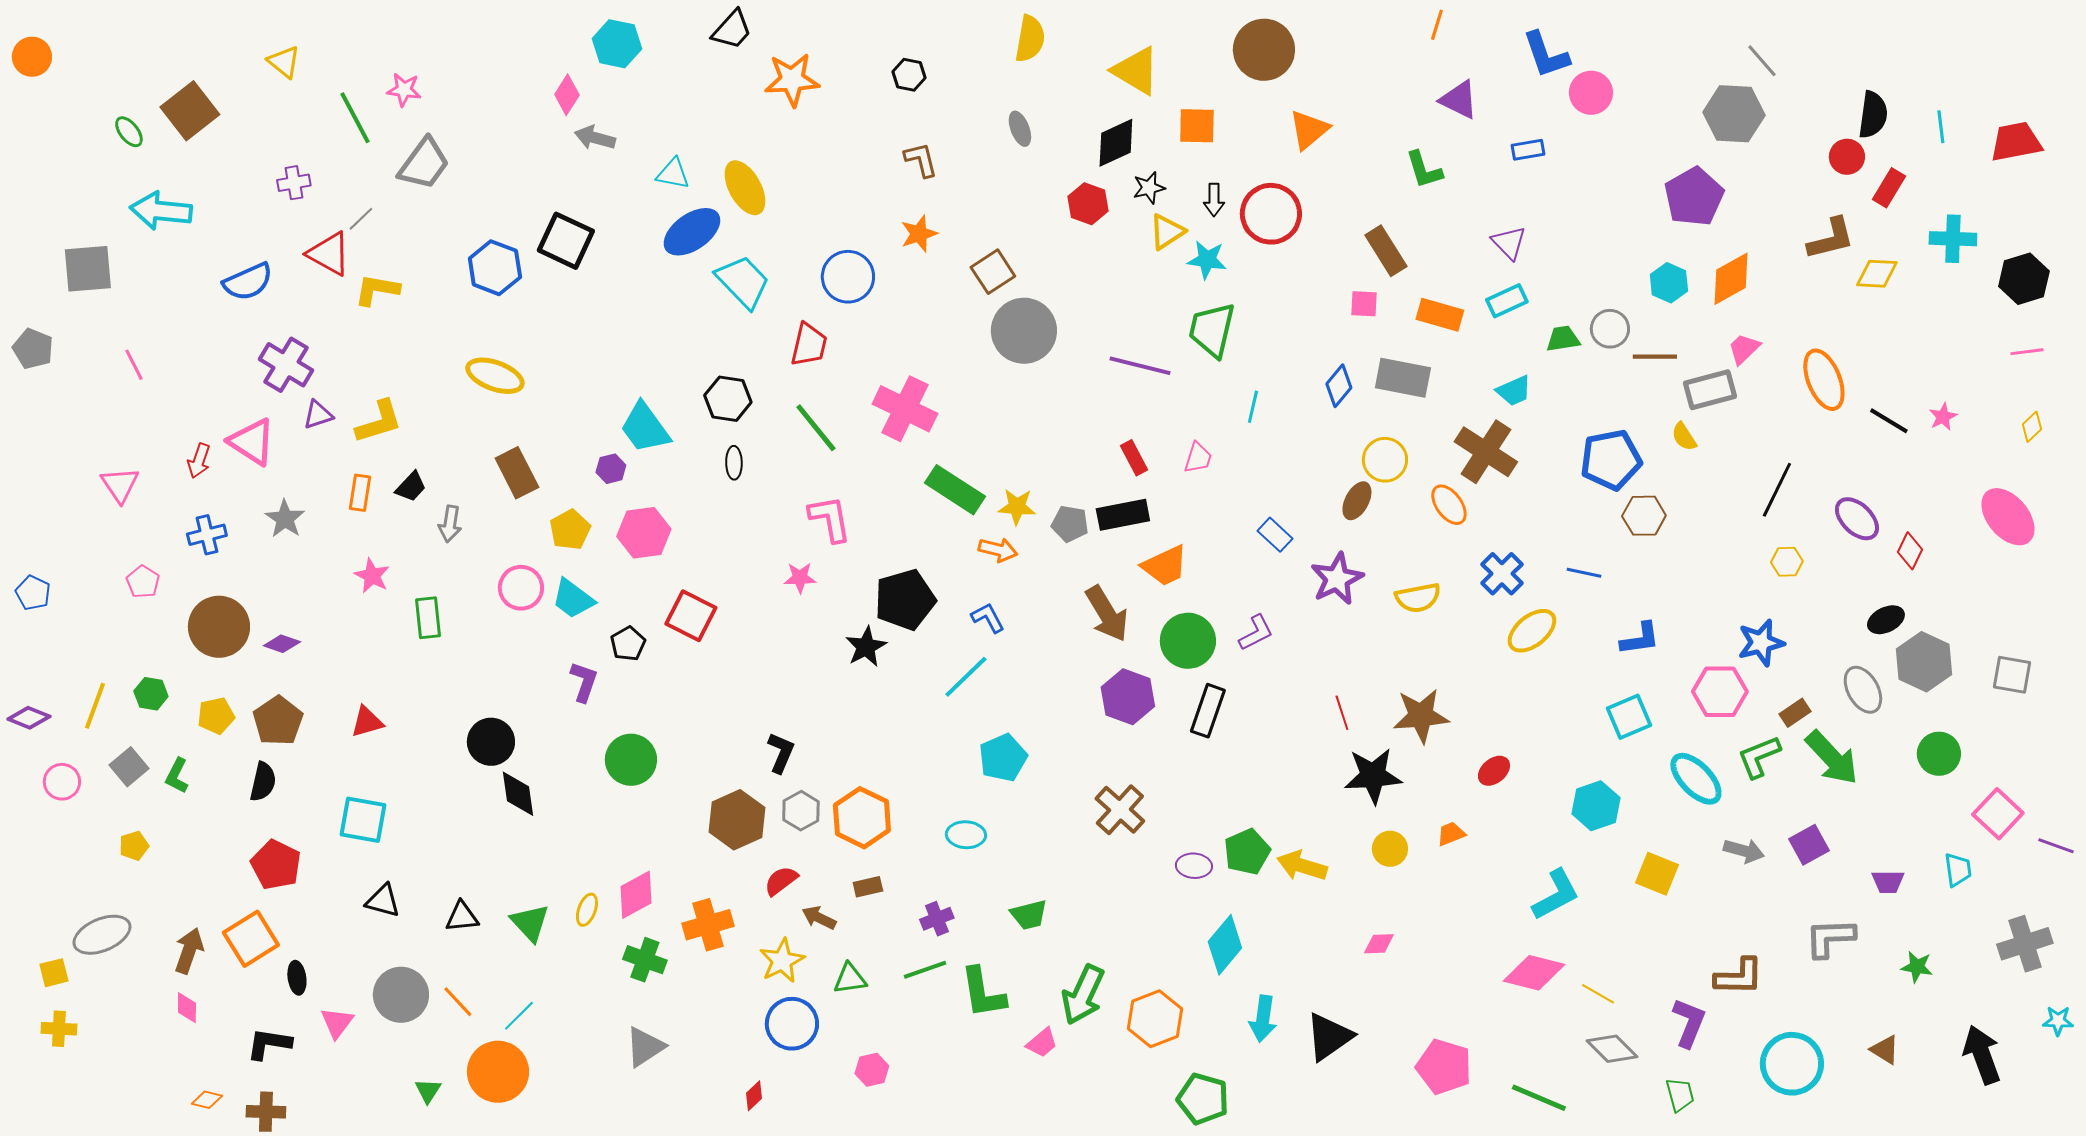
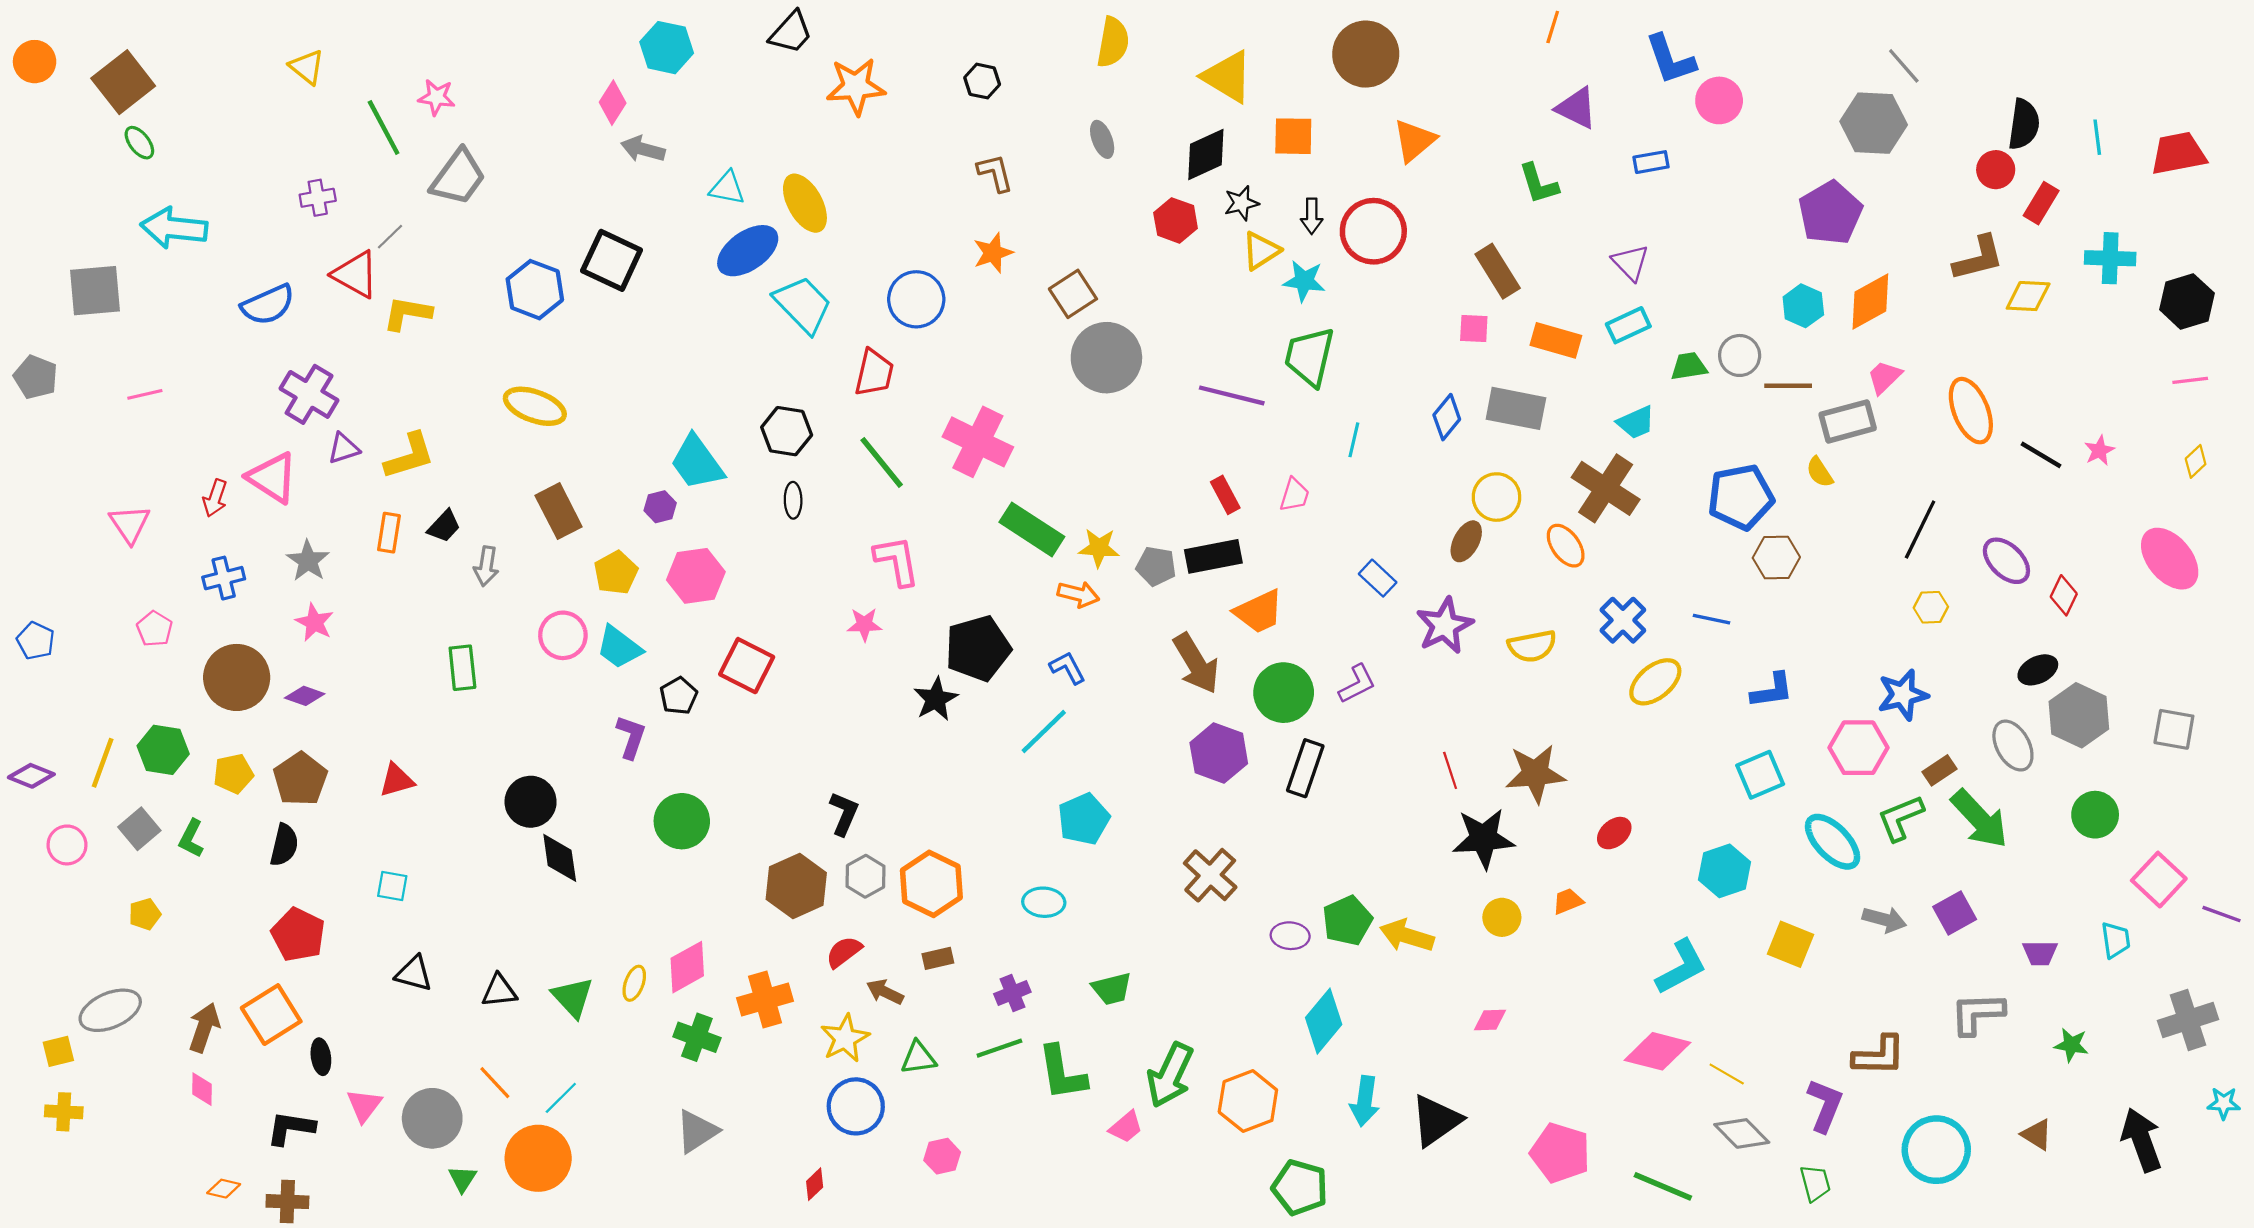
brown square: (190, 111) -> (123, 82), moved
pink line: (134, 365) -> (145, 394), turned -76
pink star: (372, 576) -> (314, 622), moved
green hexagon: (151, 694) -> (163, 750), size x1.4
cyan square: (363, 820) -> (392, 886), size x0.6
gray circle: (401, 995) -> (432, 1118), moved

